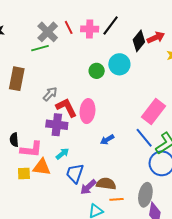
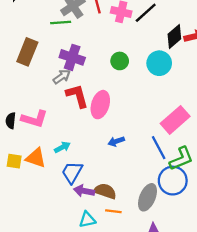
cyan circle: (119, 64) -> (159, 63), moved
purple cross: (57, 125) -> (72, 57), moved
pink L-shape: (31, 149) -> (34, 119), moved
purple arrow: (88, 187) -> (84, 191), turned 42
gray ellipse: (145, 195) -> (148, 197), moved

